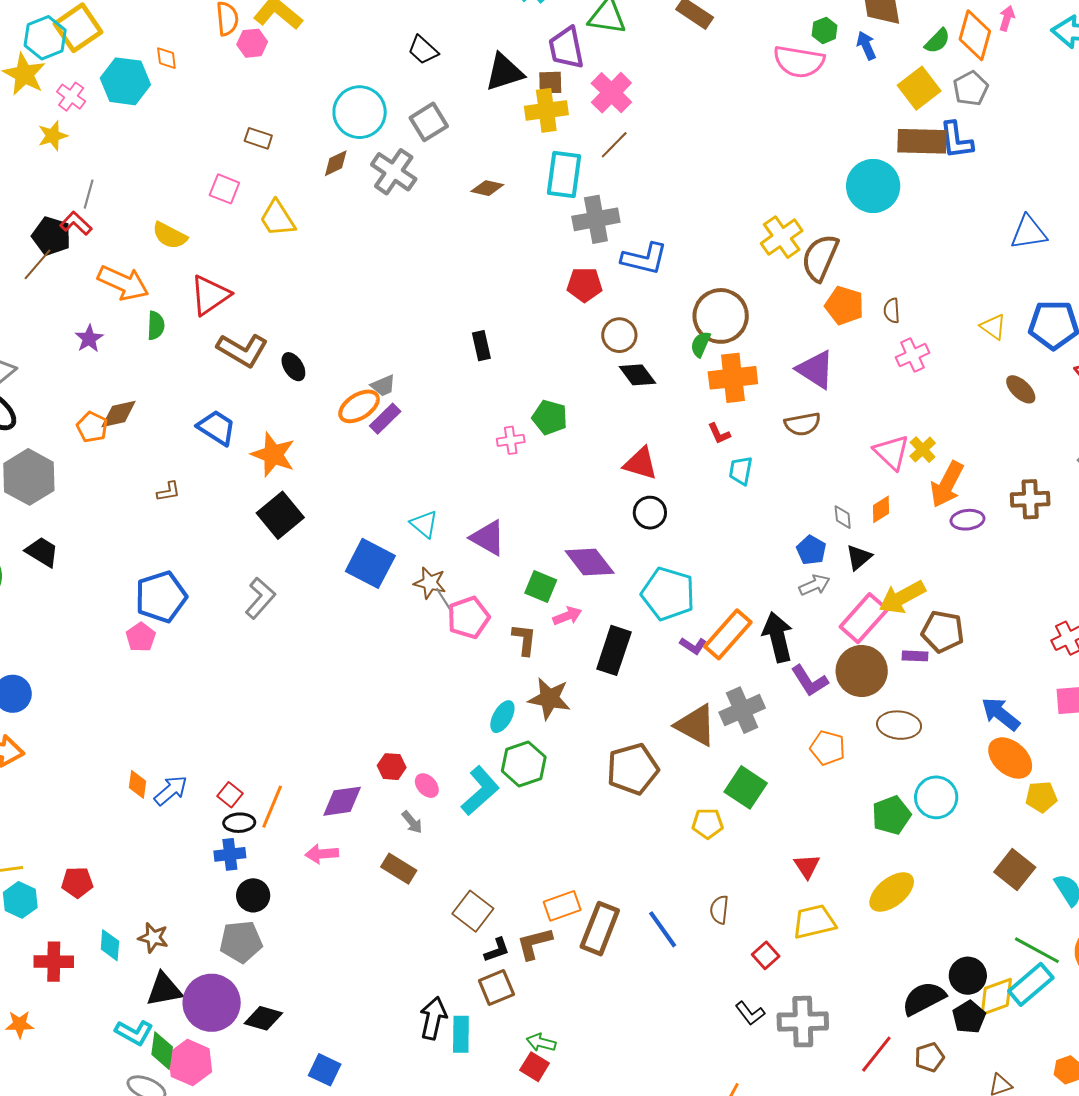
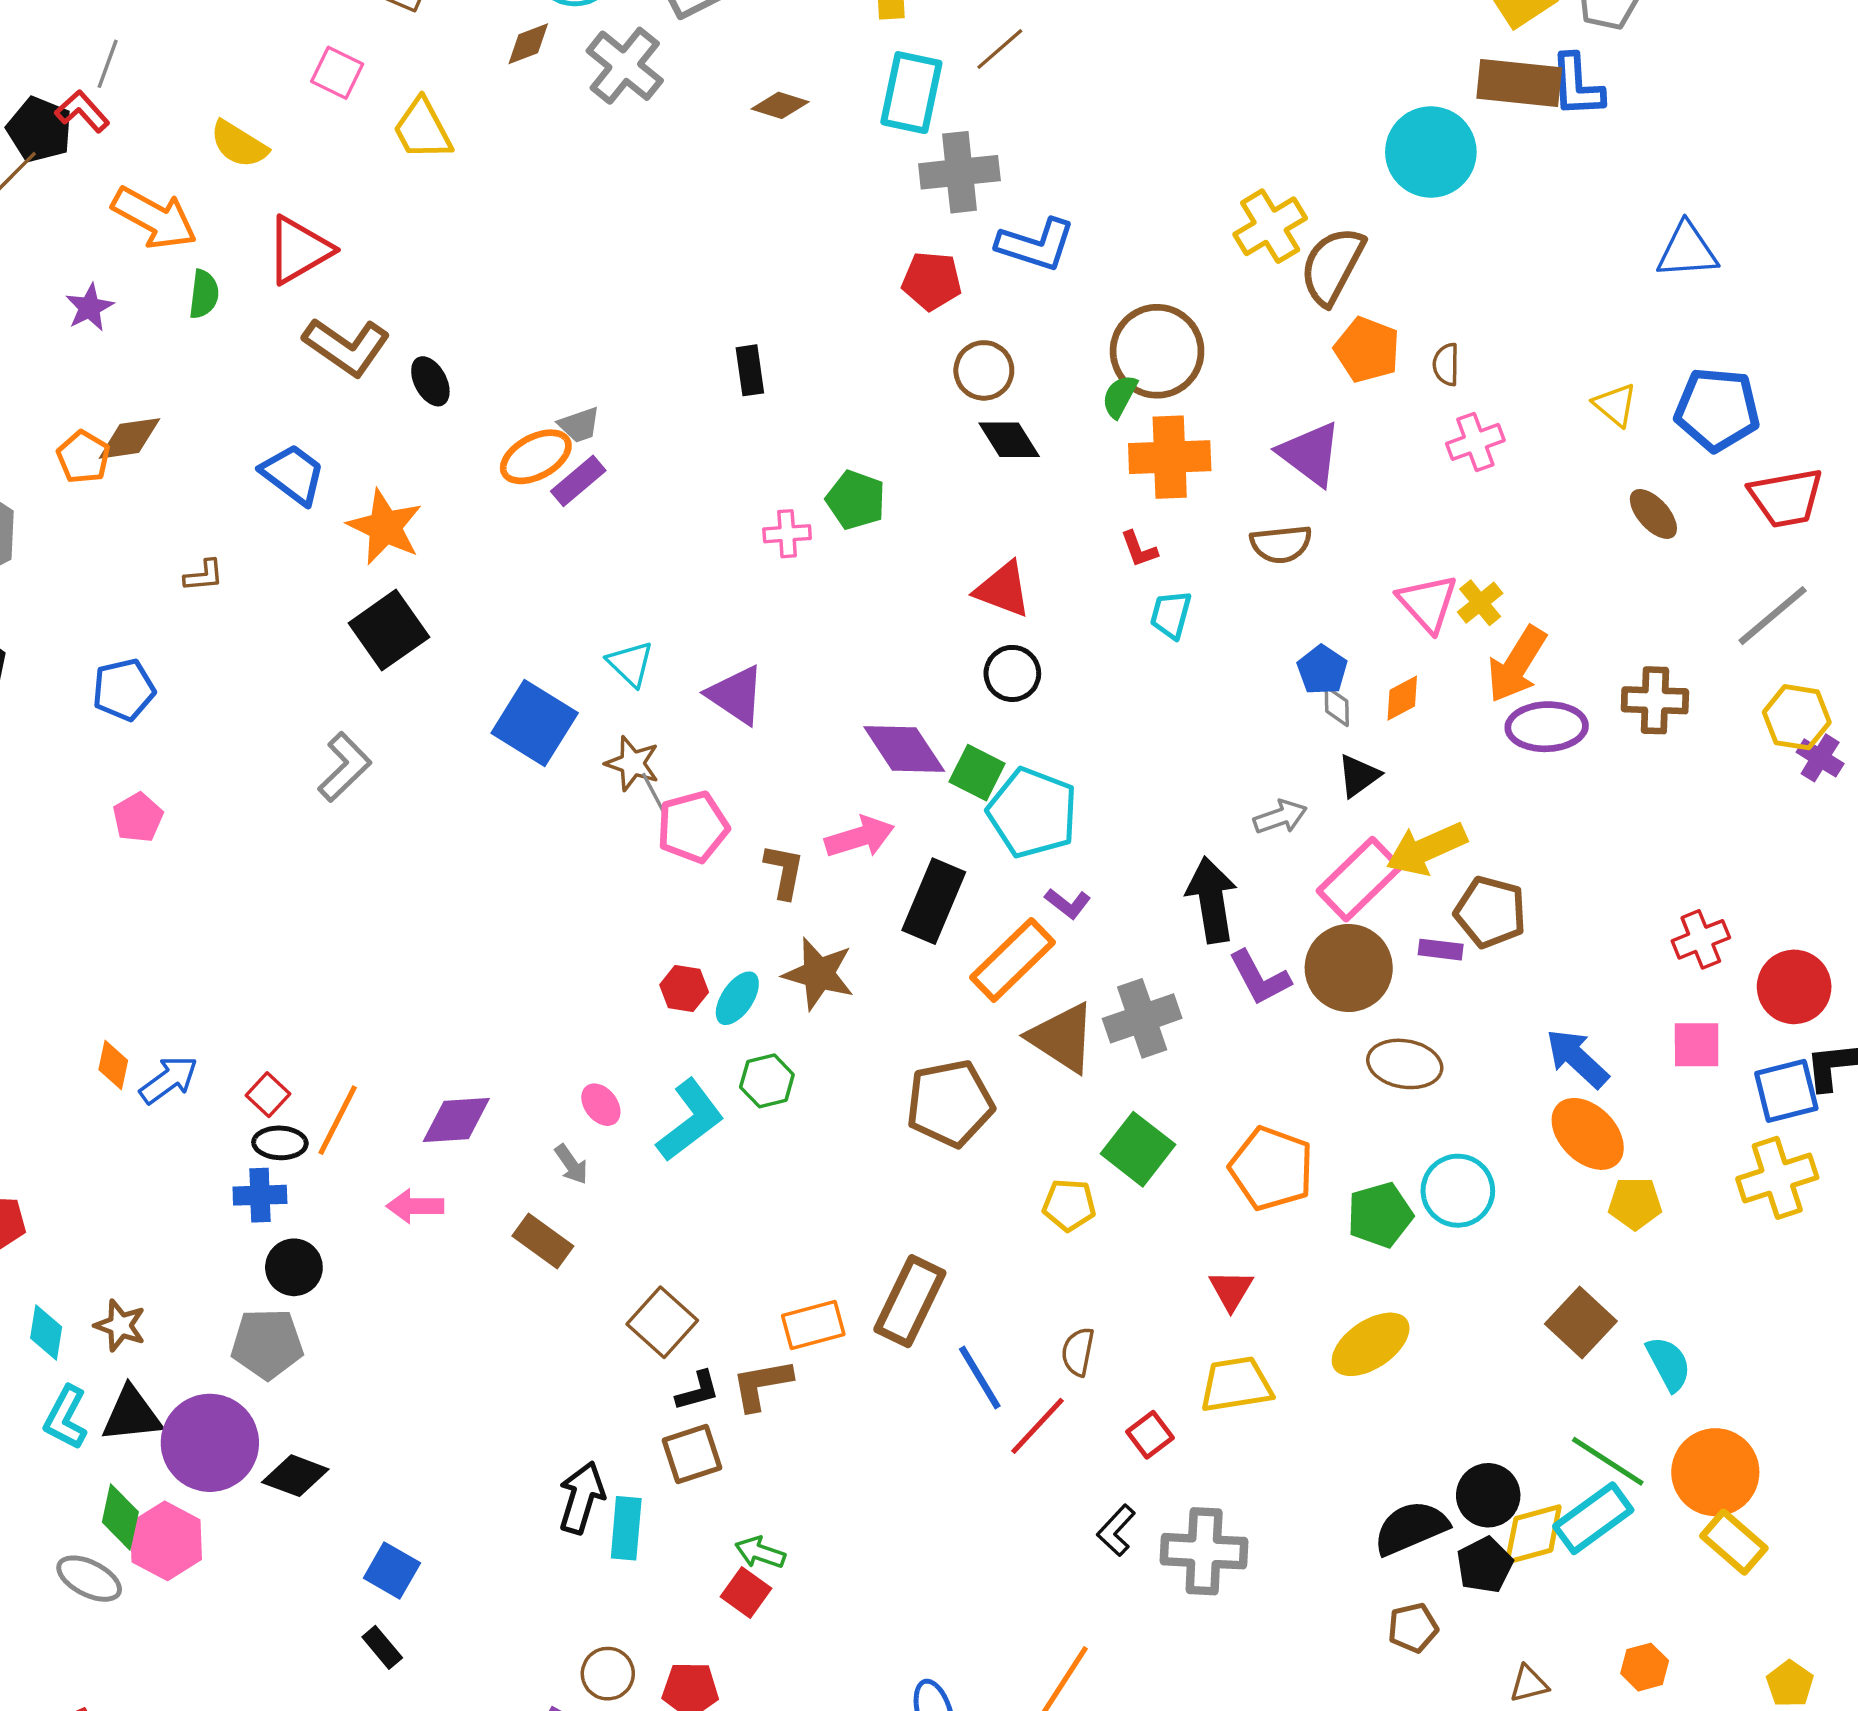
purple ellipse: (967, 520) -> (1547, 727), size x1.4
blue pentagon: (811, 550) -> (1322, 670), moved
green square: (541, 587) -> (977, 773), moved
blue pentagon: (161, 597) -> (124, 690), moved, size x0.7
pink arrow: (567, 616) -> (860, 837), size x1.4
orange rectangle: (728, 634) -> (1013, 960), moved
orange pentagon: (828, 748) -> (1272, 1168), moved, size x1.4
green hexagon: (524, 764) -> (767, 1081), size x0.7
red hexagon: (392, 767) -> (684, 989), moved
brown rectangle: (600, 929) -> (910, 1301), moved
black L-shape: (750, 1013) -> (1116, 1530), turned 76
cyan L-shape: (134, 1033) -> (66, 1418), moved, turned 84
red line: (876, 1054) -> (1037, 1426), moved

